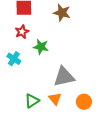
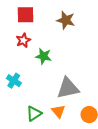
cyan cross: (14, 59) -> (14, 81), moved

